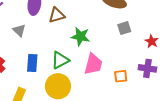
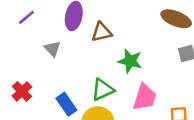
blue rectangle: (32, 63) -> (66, 104), moved, turned -42

